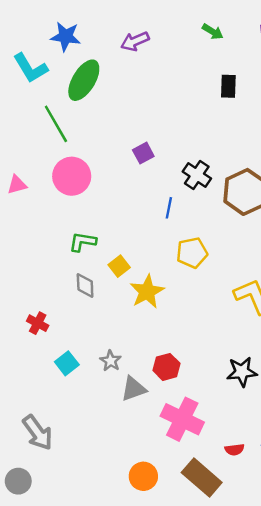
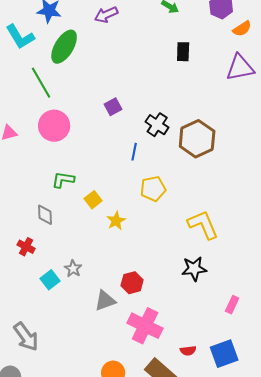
gray diamond: (85, 286) -> (45, 215), moved
yellow star: (147, 292) -> (116, 221), size x0.7
gray star: (111, 361) -> (73, 269), moved
black star: (242, 372) -> (194, 269), moved

